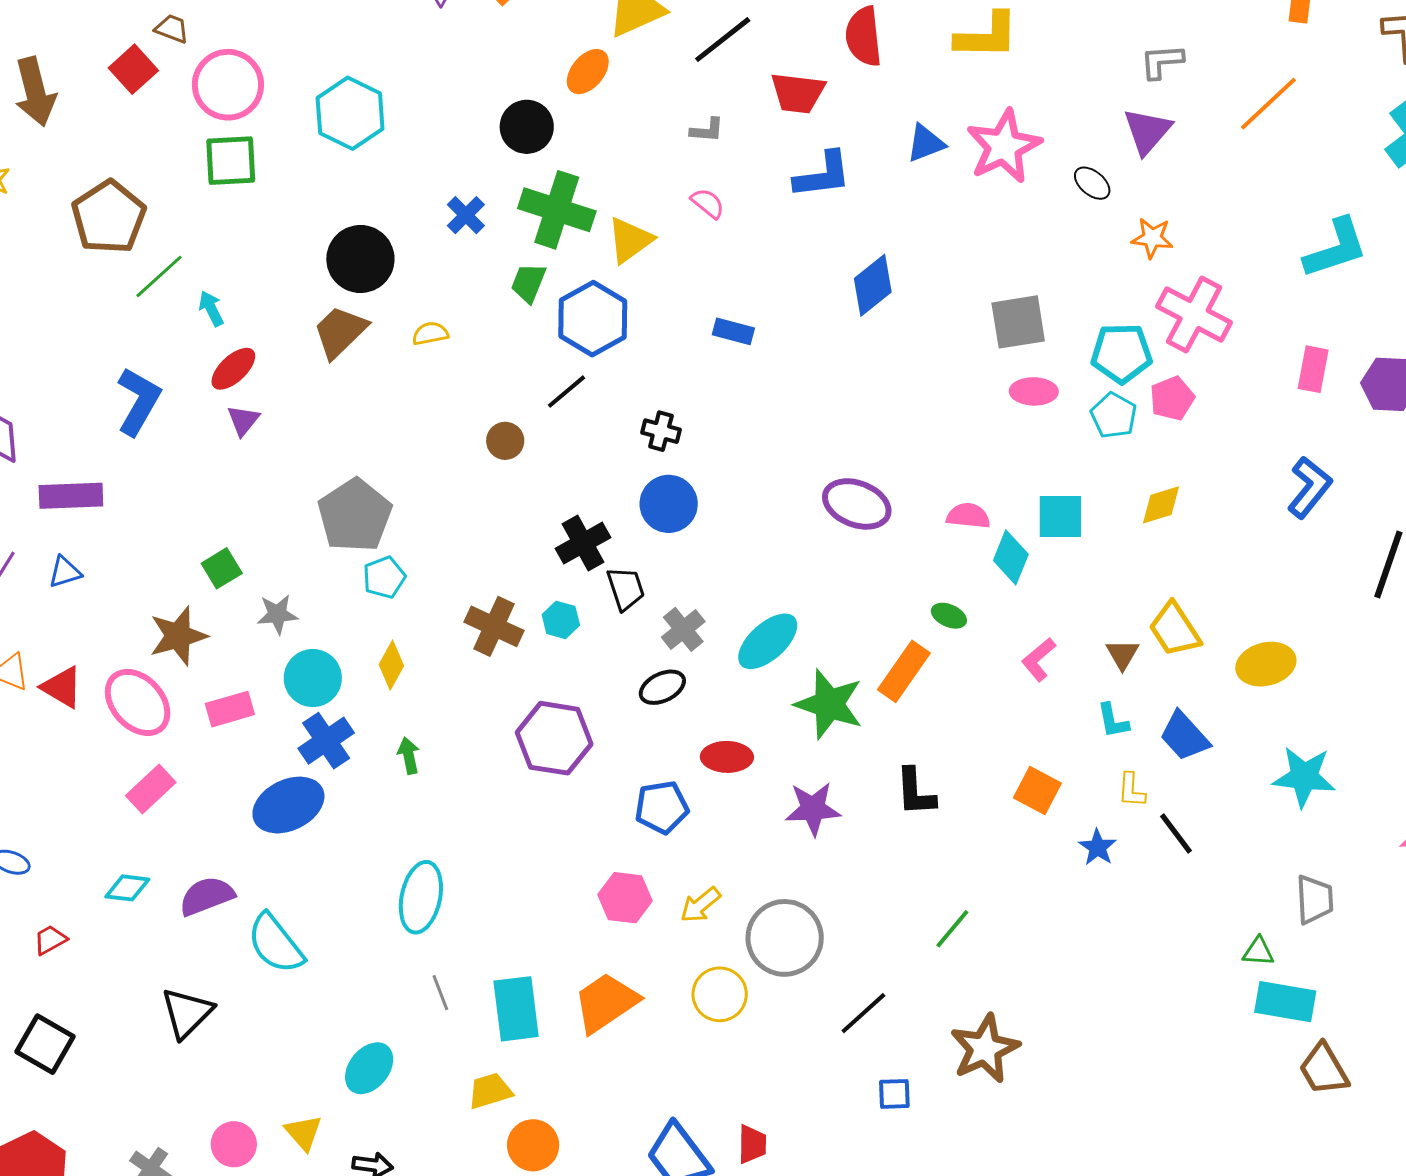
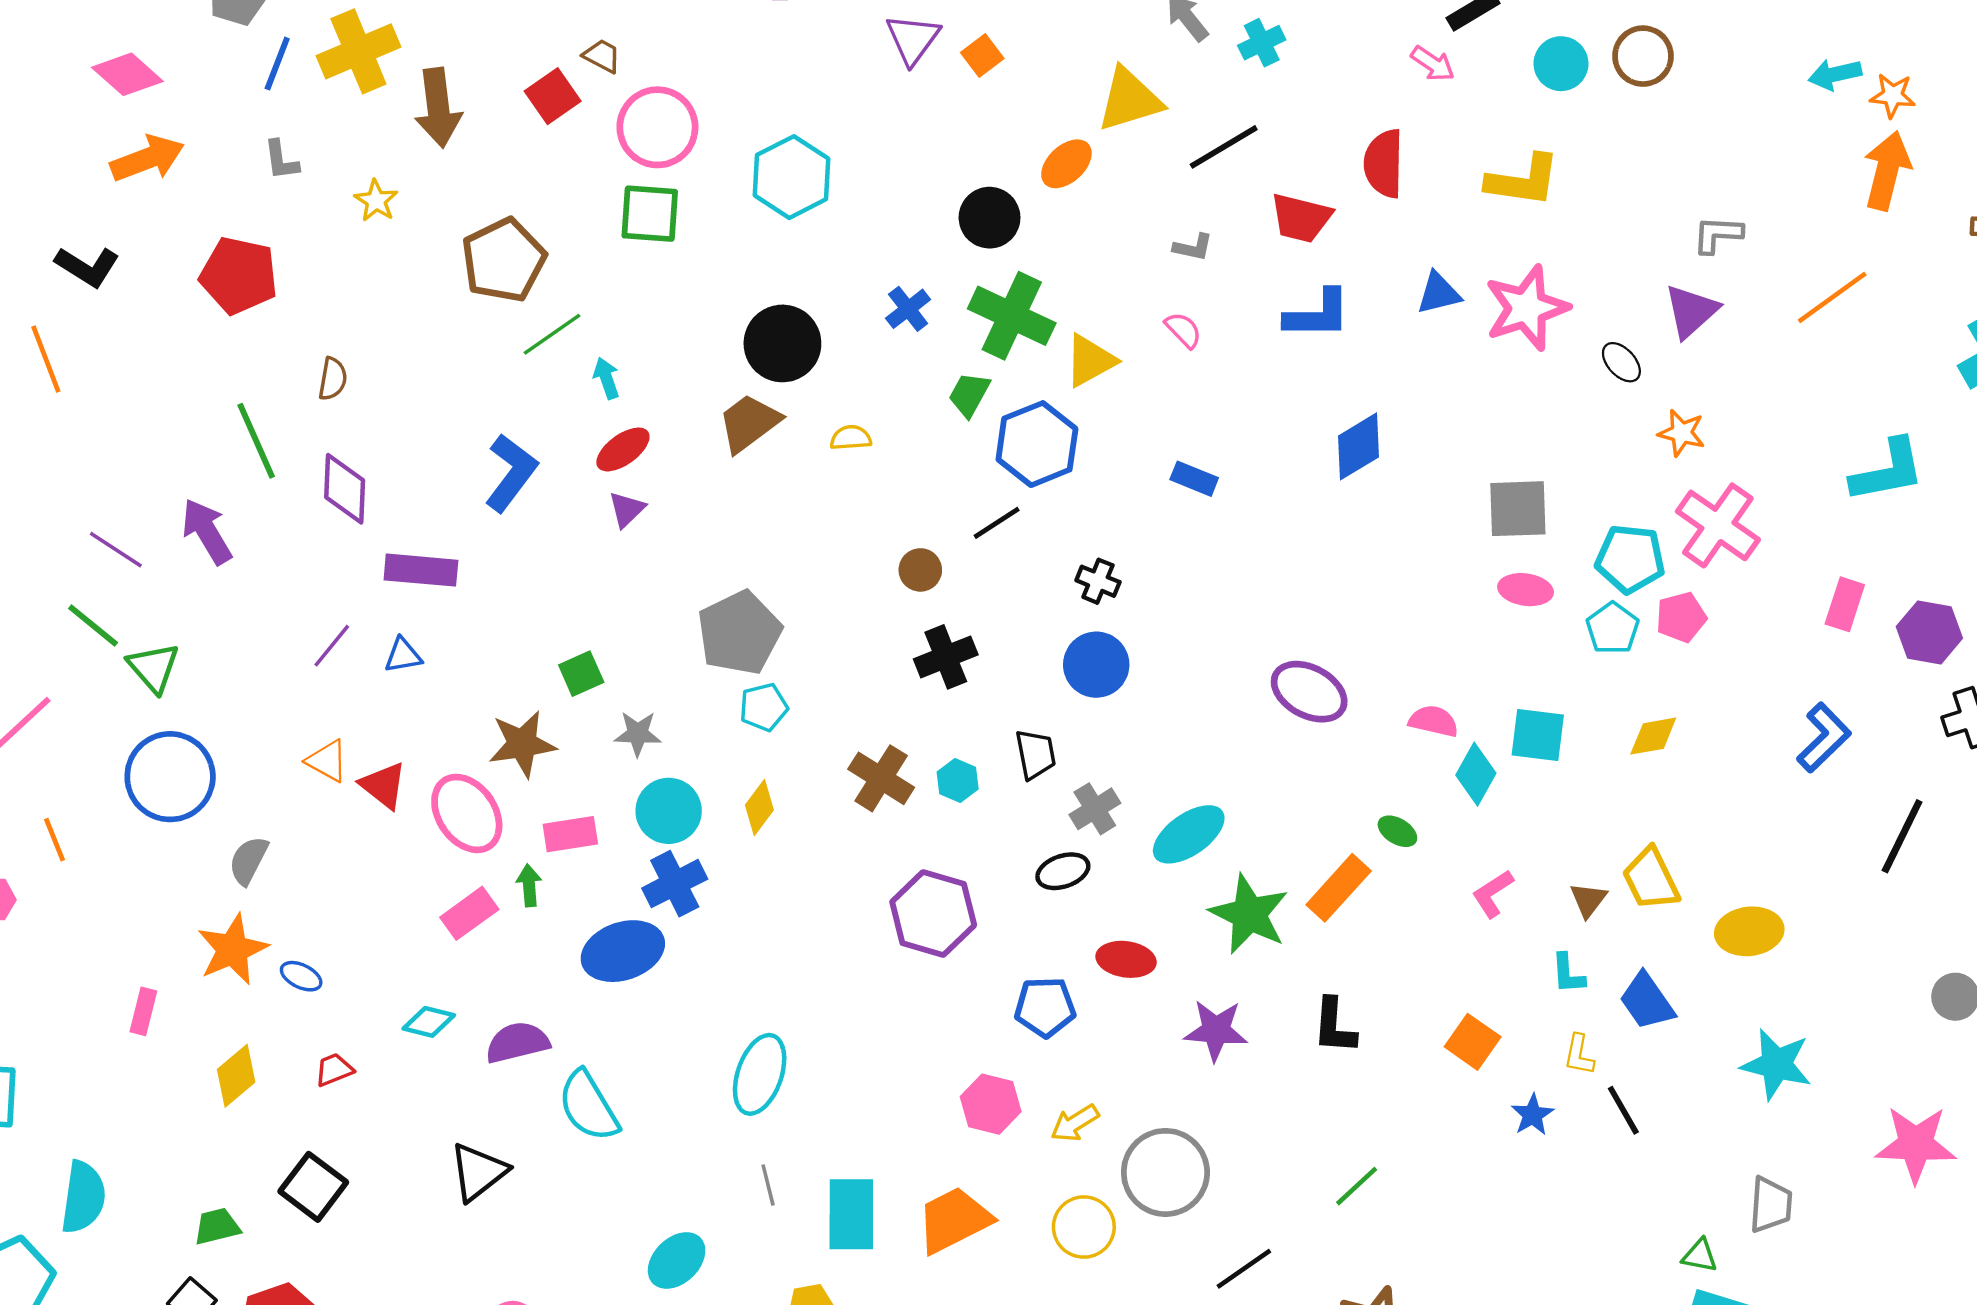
black cross: (583, 543) -> (946, 657), moved
green arrow: (409, 756) -> (529, 885), moved

